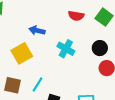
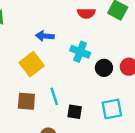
black circle: (100, 48) -> (104, 68), moved
cyan line: (37, 84) -> (54, 96), turned -42

